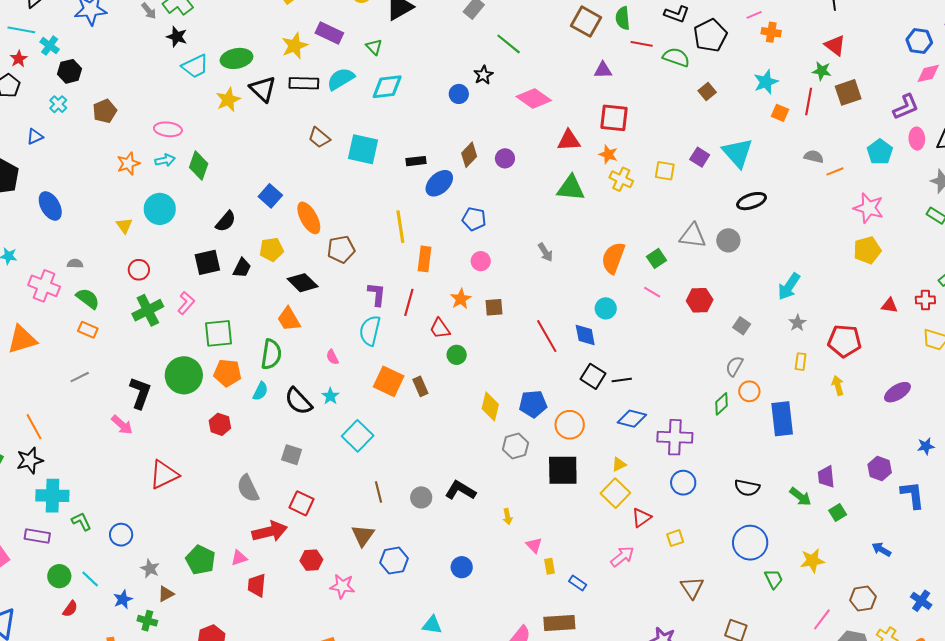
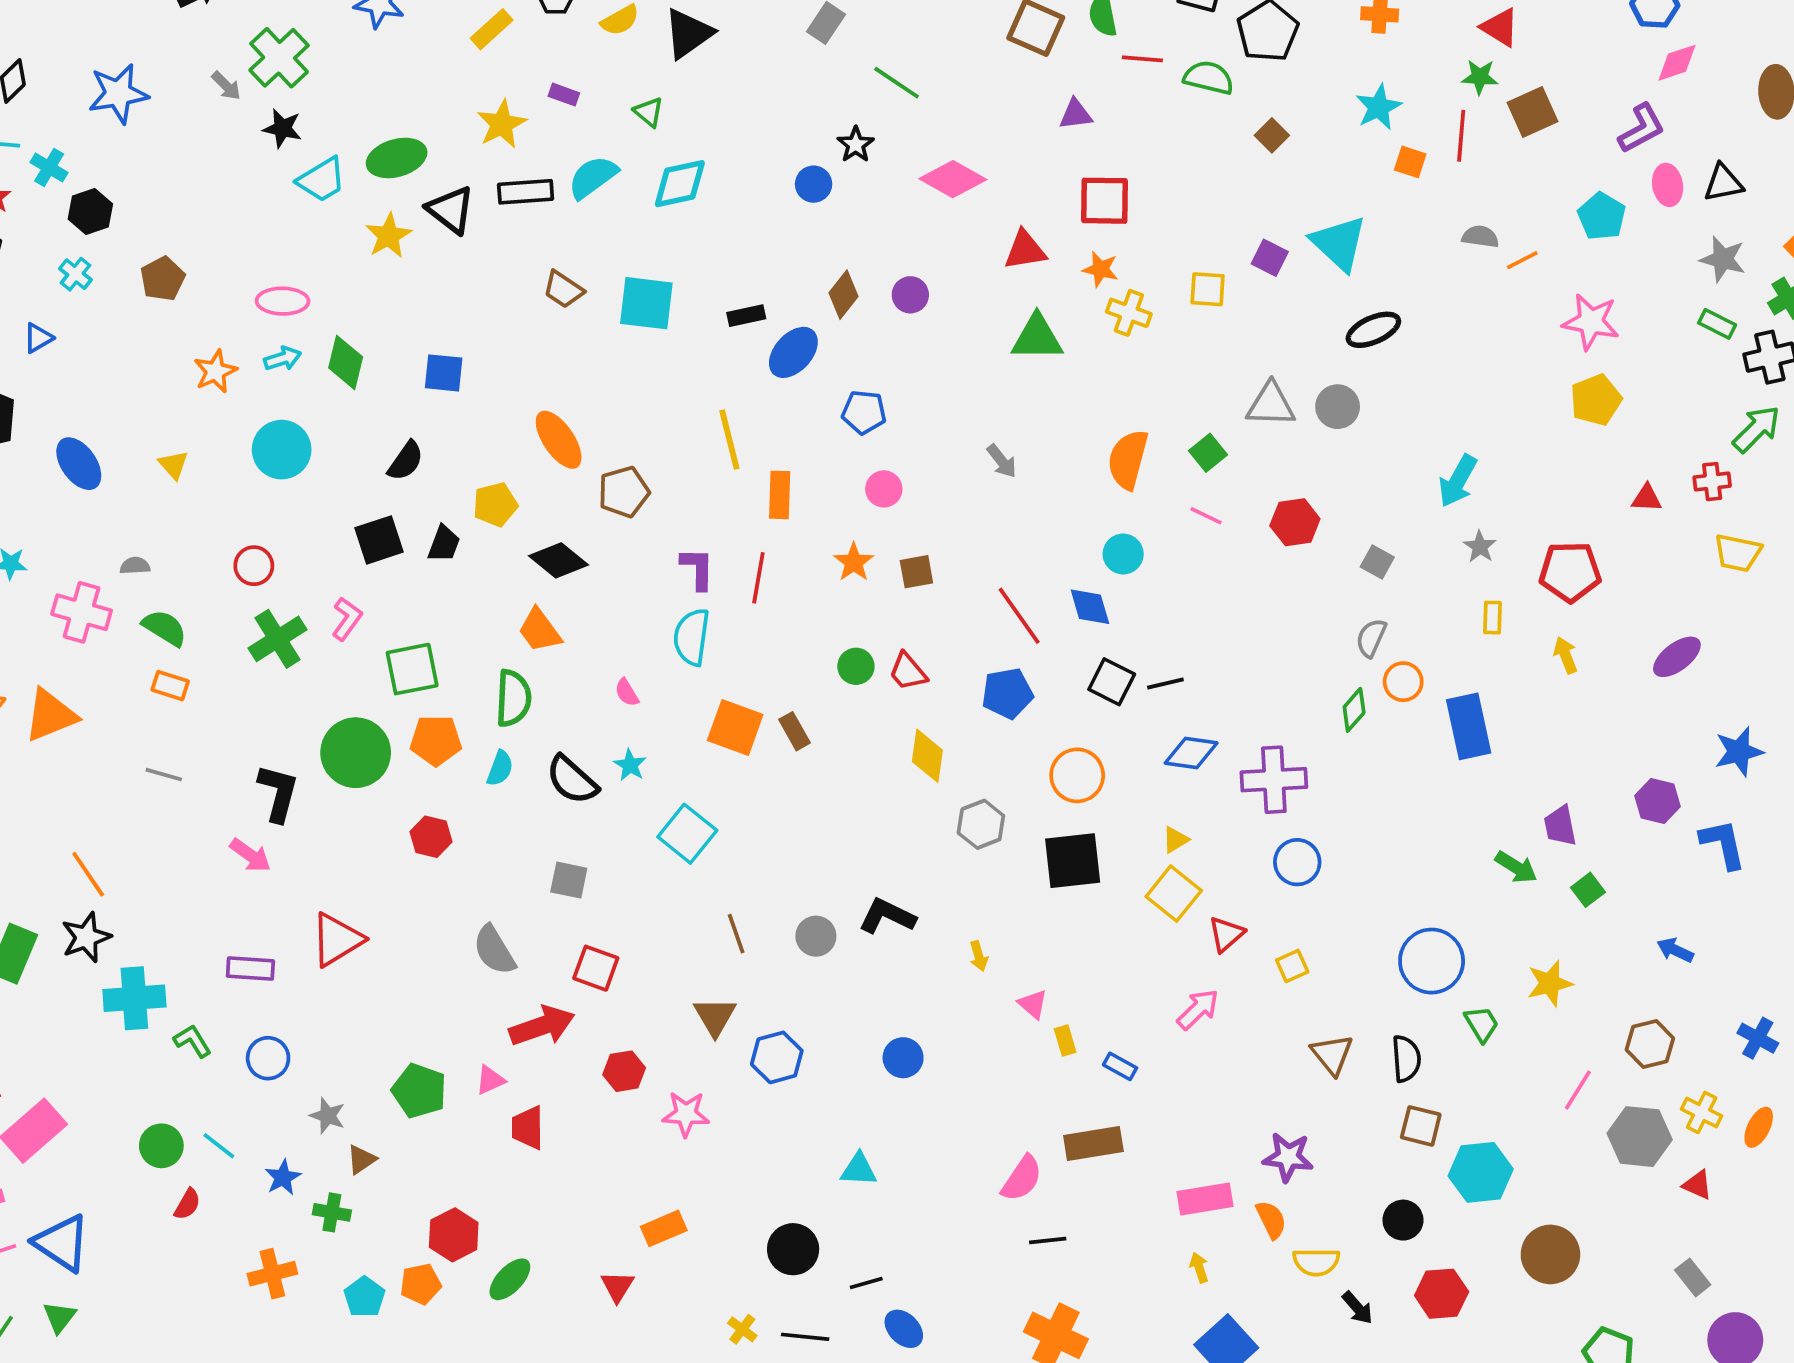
purple rectangle: (329, 33) -> (564, 95), size x0.6
blue square: (270, 196) -> (444, 373), moved, turned -30
yellow triangle: (124, 226) -> (173, 465), moved
red trapezoid: (440, 328) -> (908, 672), moved
gray line: (80, 377) -> (164, 775), turned 48
blue pentagon: (533, 404) -> (1007, 693), moved
blue star: (926, 446) -> (1739, 752), size x1.5
black semicircle: (747, 488) -> (1406, 1059), moved, turned -100
purple rectangle: (37, 536) -> (250, 968), moved

